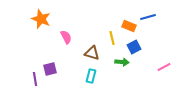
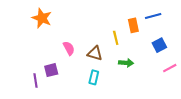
orange rectangle: (129, 26) -> (133, 25), turned 56
pink semicircle: (66, 37) -> (69, 48), moved
blue square: (134, 47) -> (159, 45), moved

